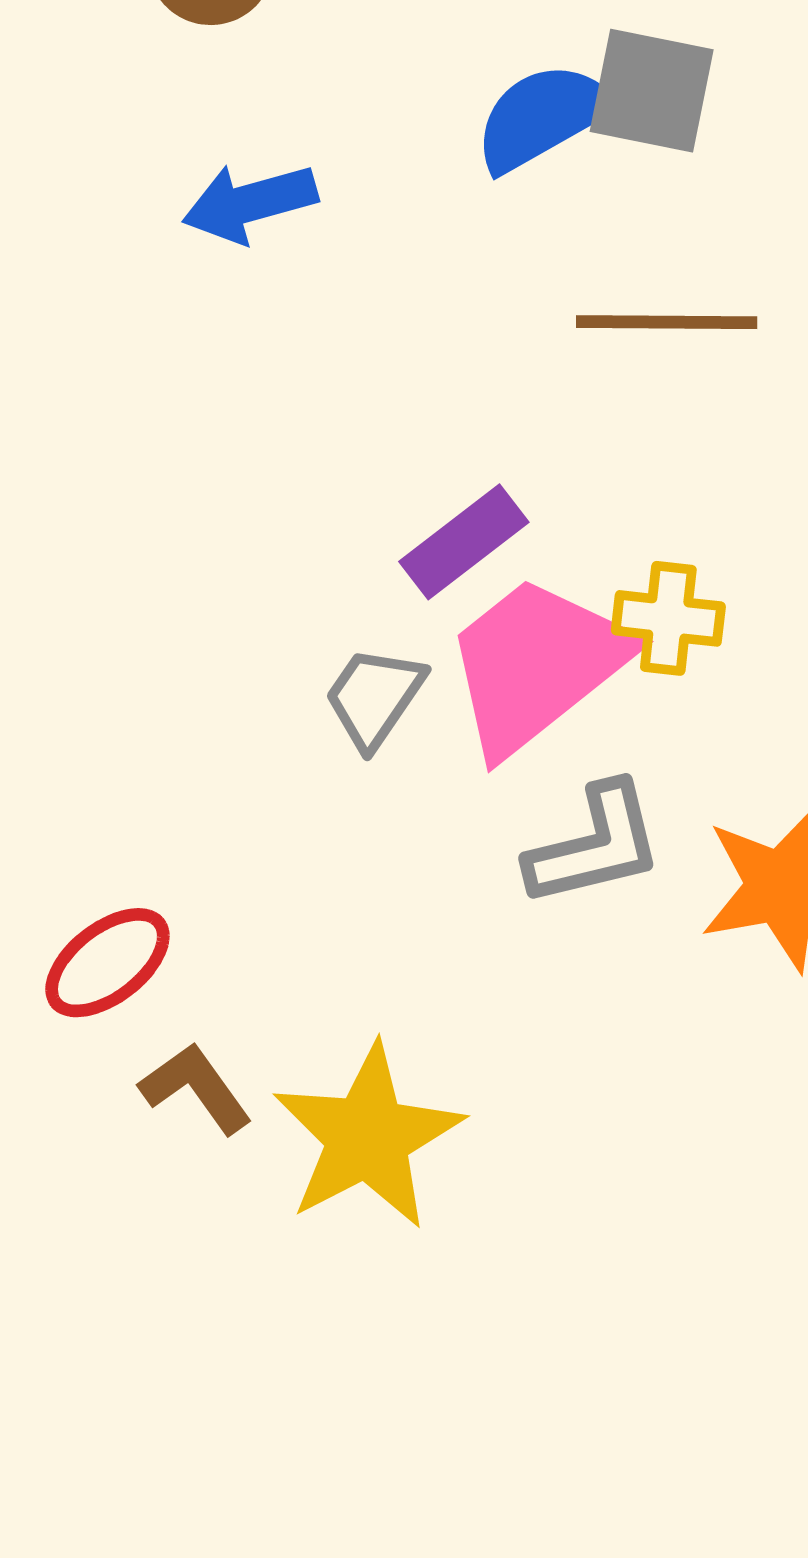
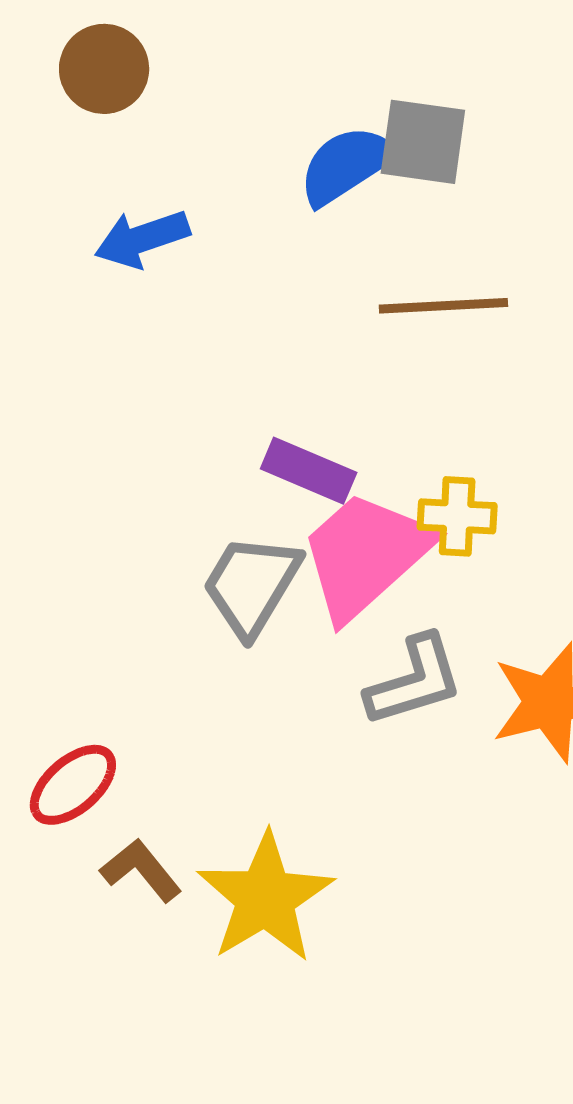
purple rectangle: (464, 542) -> (309, 471), turned 64
gray trapezoid: (374, 697) -> (251, 585), size x1.4

